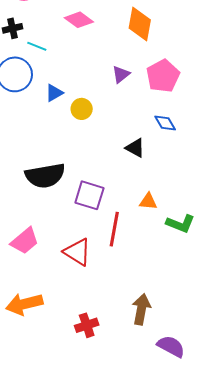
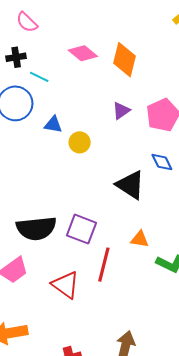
orange diamond: (140, 24) -> (124, 60), moved
blue triangle: (54, 93) -> (53, 125), turned 36
black triangle: (135, 148) -> (130, 185), size x1.5
black semicircle: (45, 176) -> (36, 228), moved

